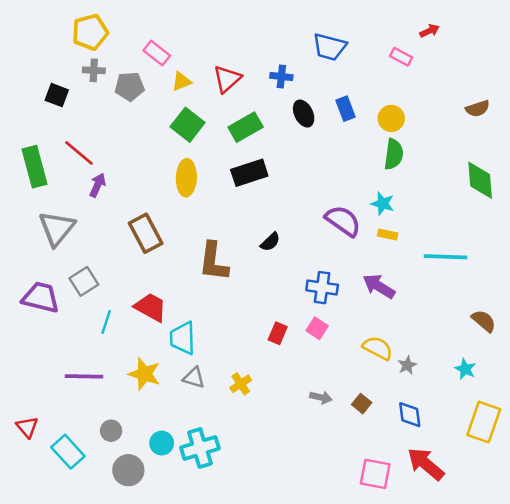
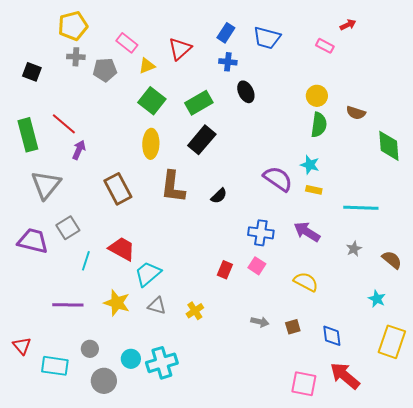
red triangle: (227, 79) -> (180, 49), moved
black square: (57, 95) -> (32, 72), moved
blue rectangle: (346, 109) -> (226, 33), moved, turned 54
brown semicircle: (478, 109) -> (356, 113), moved, turned 36
black rectangle: (249, 173) -> (202, 140), turned -32
brown L-shape: (213, 262) -> (173, 187), moved
cyan trapezoid: (183, 338) -> (148, 274), turned 52
gray star: (407, 365) -> (354, 249), moved
brown square: (362, 404) -> (293, 327), turned 35
cyan rectangle: (68, 452) -> (55, 366), turned -40

